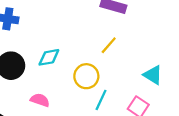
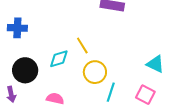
yellow line: (109, 45) -> (82, 46), moved, turned -66

